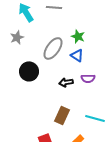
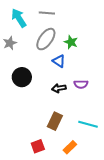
gray ellipse: (53, 48) -> (46, 39), moved
blue triangle: (77, 55) -> (59, 61), moved

